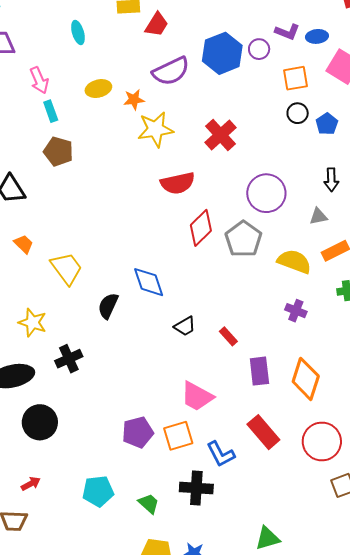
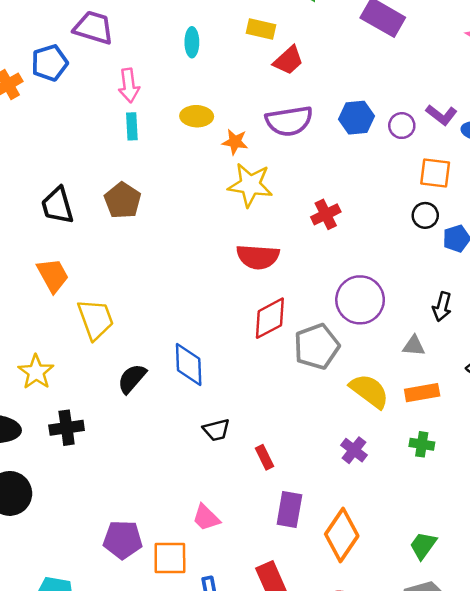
blue hexagon: (222, 53) -> (357, 118), size x0.7
red cross: (221, 135) -> (326, 214), size x0.7
brown pentagon: (58, 151) -> (123, 200), moved
orange trapezoid: (24, 244) -> (53, 275), size x1.4
pink trapezoid: (197, 396) -> (206, 518), size x0.7

